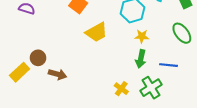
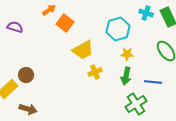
brown arrow: (58, 74) -> (28, 109), moved
yellow cross: (121, 89) -> (95, 72), moved, turned 32

